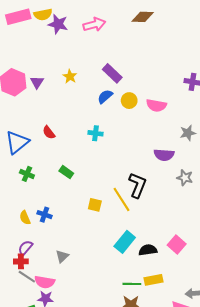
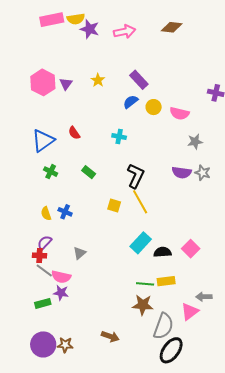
gray star: (188, 133) -> (195, 142), moved
purple semicircle: (164, 155) -> (182, 172), moved
gray star: (185, 178) -> (203, 173), moved
black L-shape: (137, 185) -> (136, 176), moved

